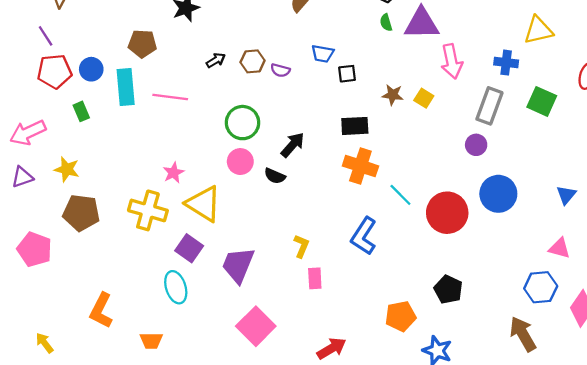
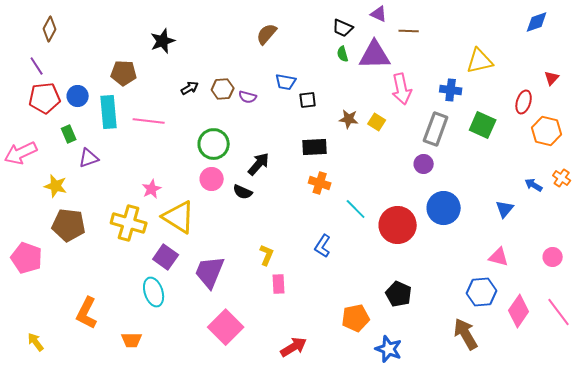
orange cross: (360, 166) -> (320, 183), size x0.7
purple triangle: (22, 177) -> (89, 158), moved
blue L-shape: (364, 236) -> (323, 246), size x0.7

